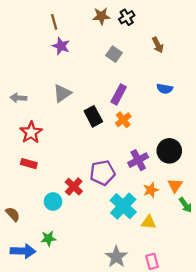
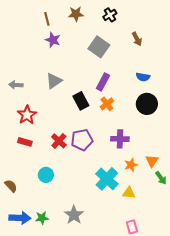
brown star: (101, 16) -> (76, 14), moved
gray square: (114, 54) -> (99, 47), size x1.5
black circle: (169, 151) -> (147, 104), moved
purple cross: (138, 160) -> (120, 139), turned 30
purple pentagon: (102, 173) -> (82, 140), moved
red cross: (74, 187) -> (59, 141), moved
green star: (48, 238) -> (42, 218), moved
gray star: (116, 257) -> (74, 215), moved

